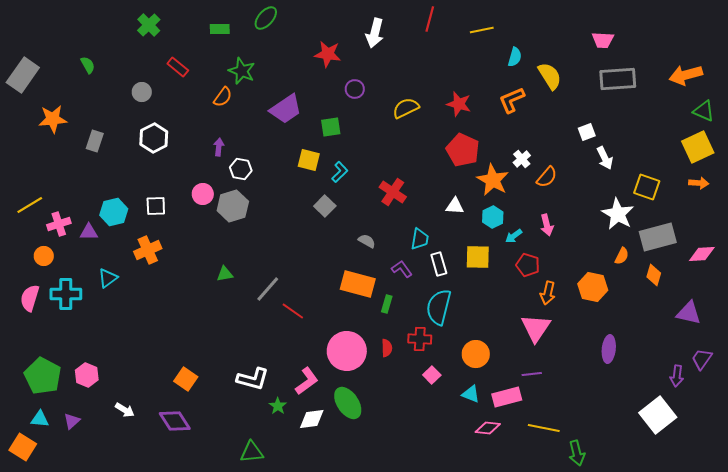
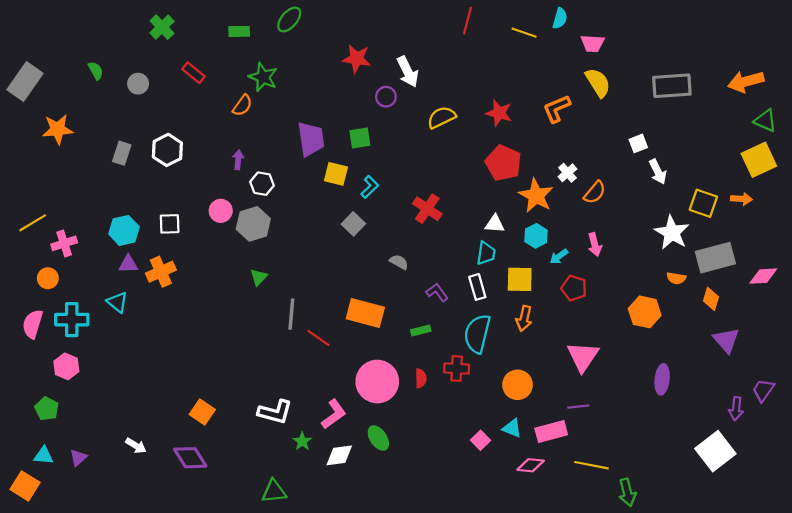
yellow line: (482, 30) -> (524, 33), turned 30
white arrow: (375, 33) -> (408, 72), moved, turned -40
pink trapezoid: (603, 40) -> (593, 43), moved
cyan semicircle: (515, 57) -> (560, 18), moved
gray circle: (142, 92) -> (138, 84), moved
purple trapezoid: (286, 109) -> (311, 139), moved, turned -64
gray rectangle: (95, 141) -> (122, 153), moved
orange arrow: (699, 183) -> (741, 199), moved
purple triangle: (89, 232) -> (128, 264), moved
cyan trapezoid: (420, 239) -> (486, 253), moved
orange semicircle: (622, 256) -> (676, 278), turned 72
green triangle: (225, 274) -> (259, 277), moved, turned -36
cyan triangle: (108, 278) -> (117, 302), turned -45
orange rectangle: (358, 284) -> (365, 313), moved
gray line: (268, 289) -> (291, 314), turned -36
orange arrow: (548, 293) -> (524, 318), moved
green rectangle: (387, 304) -> (421, 330), turned 60
purple triangle: (689, 313) -> (726, 340), moved, turned 36
pink hexagon: (87, 375) -> (66, 366), moved
pink square: (432, 375) -> (481, 440), moved
green pentagon: (43, 376) -> (47, 409), size x0.6
green ellipse: (348, 403) -> (378, 438), size x0.7

